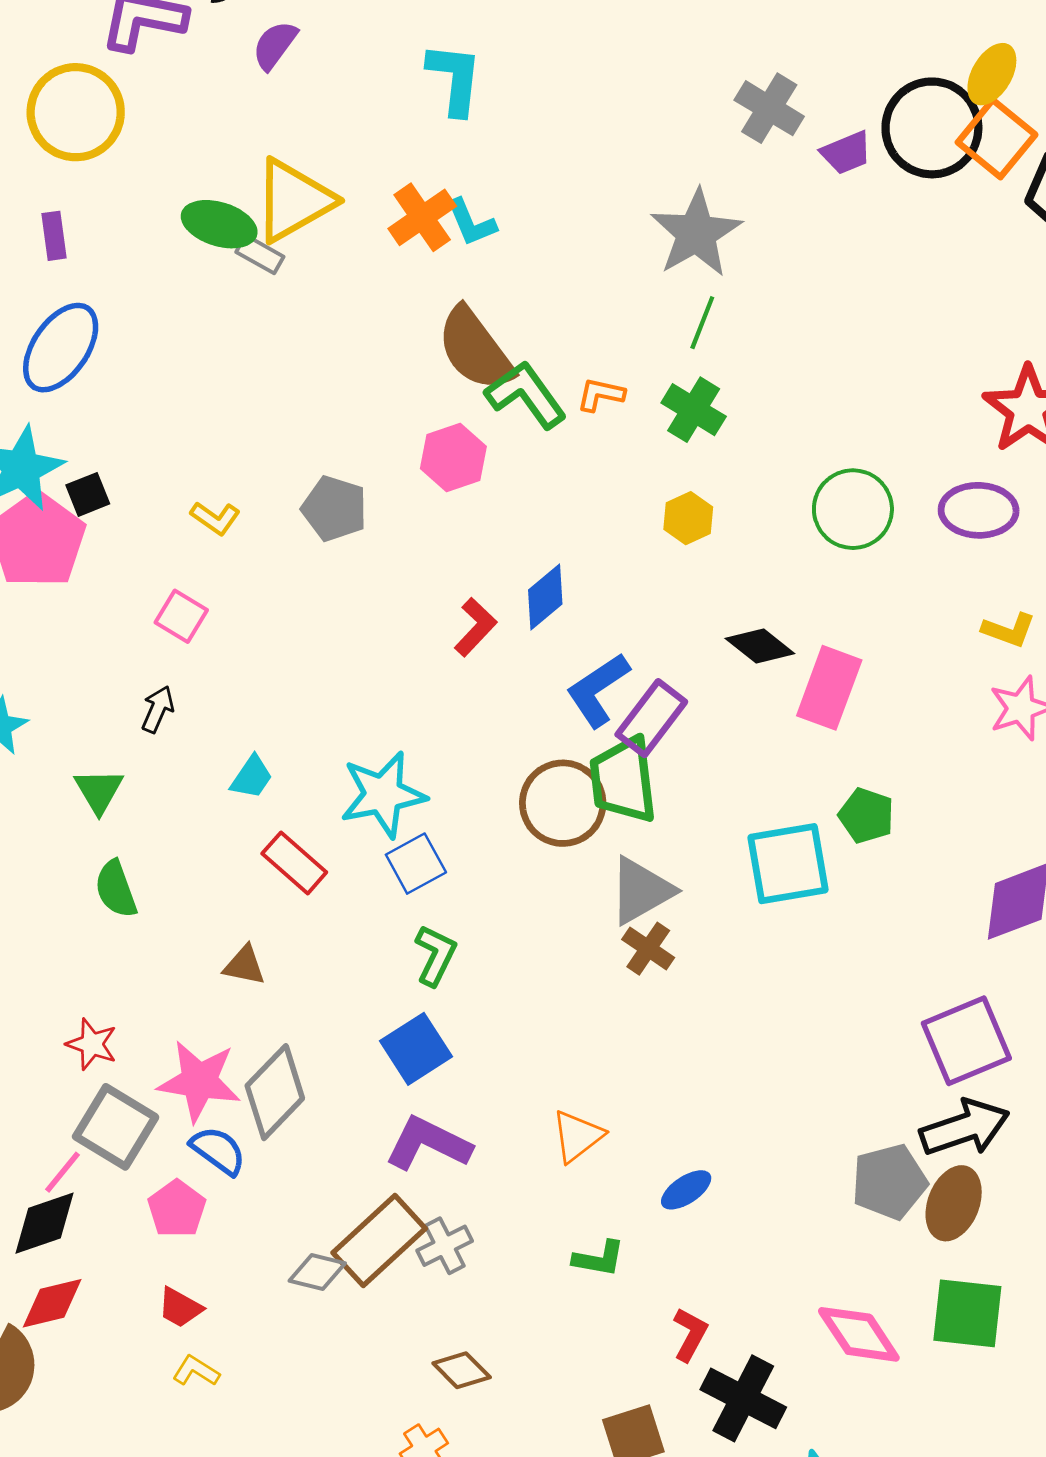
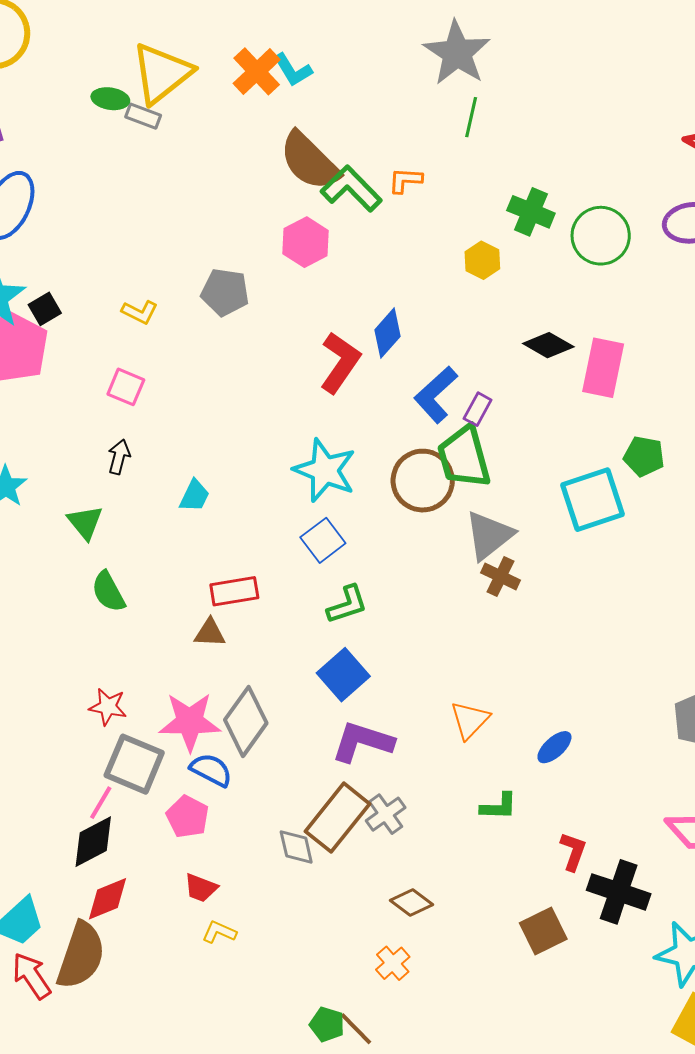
green ellipse: (219, 224) -> (110, 99), size x0.7
green cross: (694, 410) -> (531, 212), moved
red L-shape: (475, 627) -> (340, 363), size x1.4
purple rectangle: (651, 718) -> (478, 409), size x0.6
cyan star: (383, 795) -> (325, 470), moved, turned -30
red rectangle: (294, 863) -> (234, 591), moved, turned -42
green L-shape: (435, 955) -> (347, 605), turned 54
gray diamond: (317, 1272) -> (296, 847), turned 72

